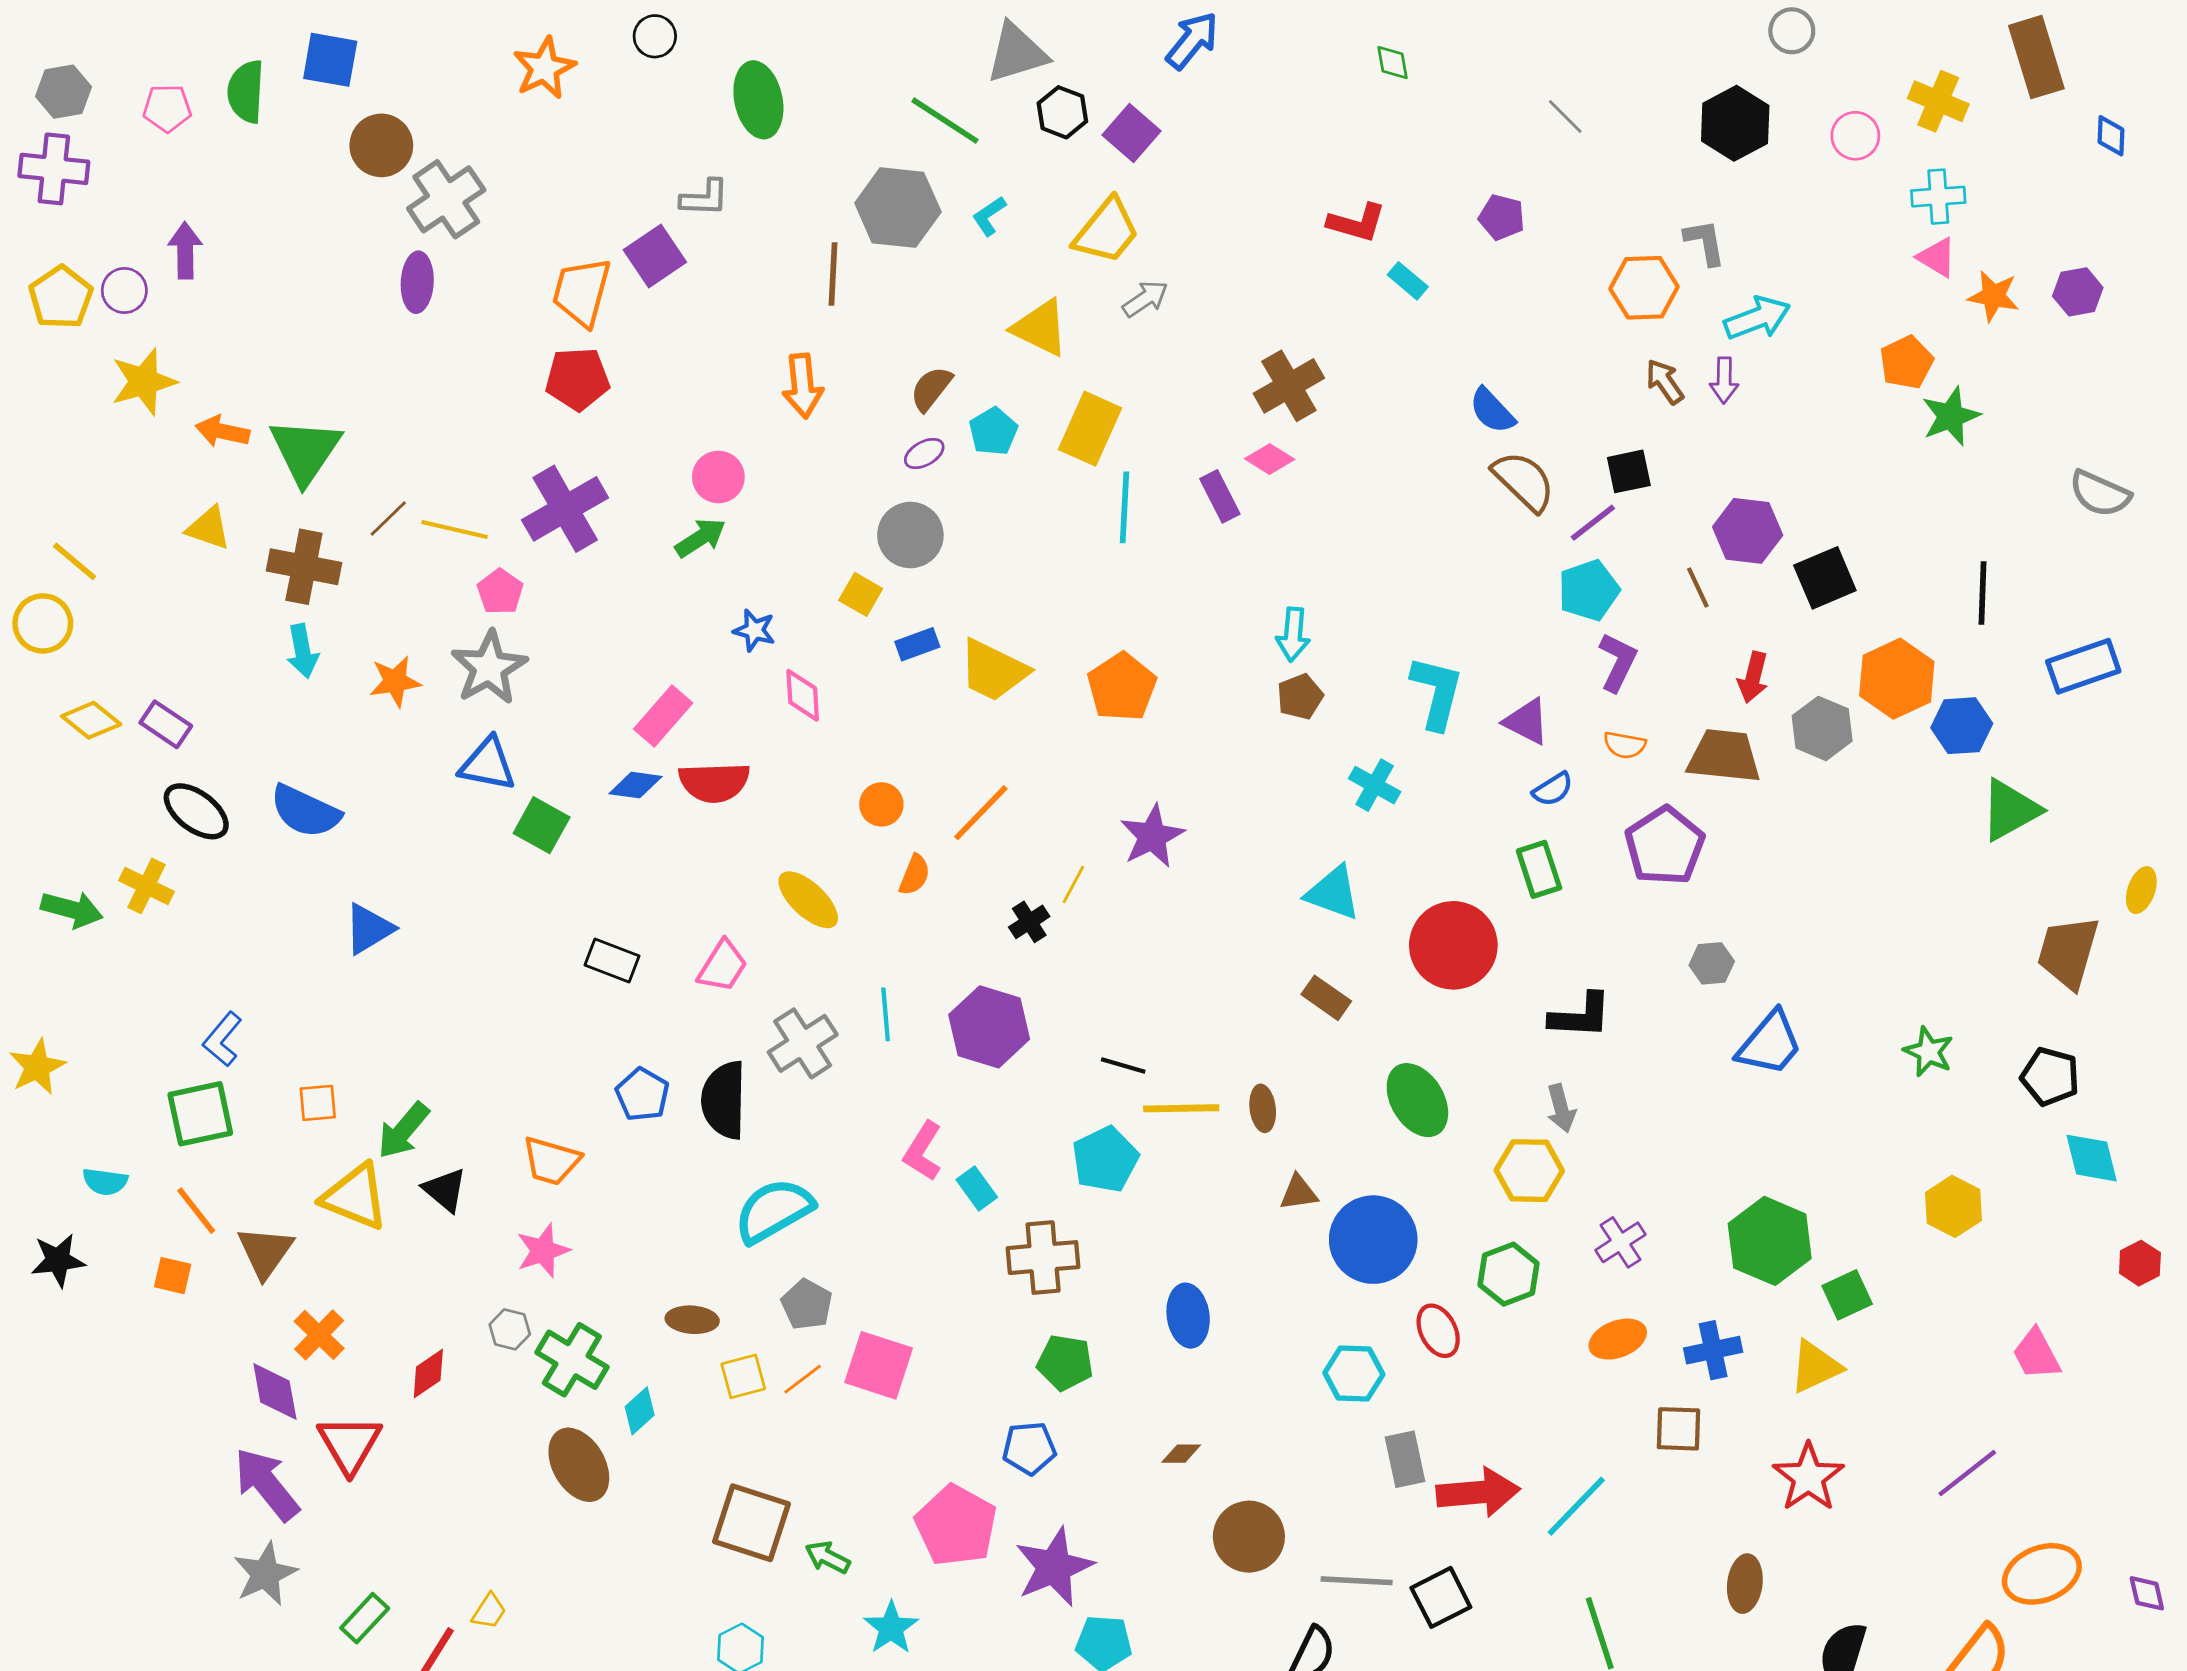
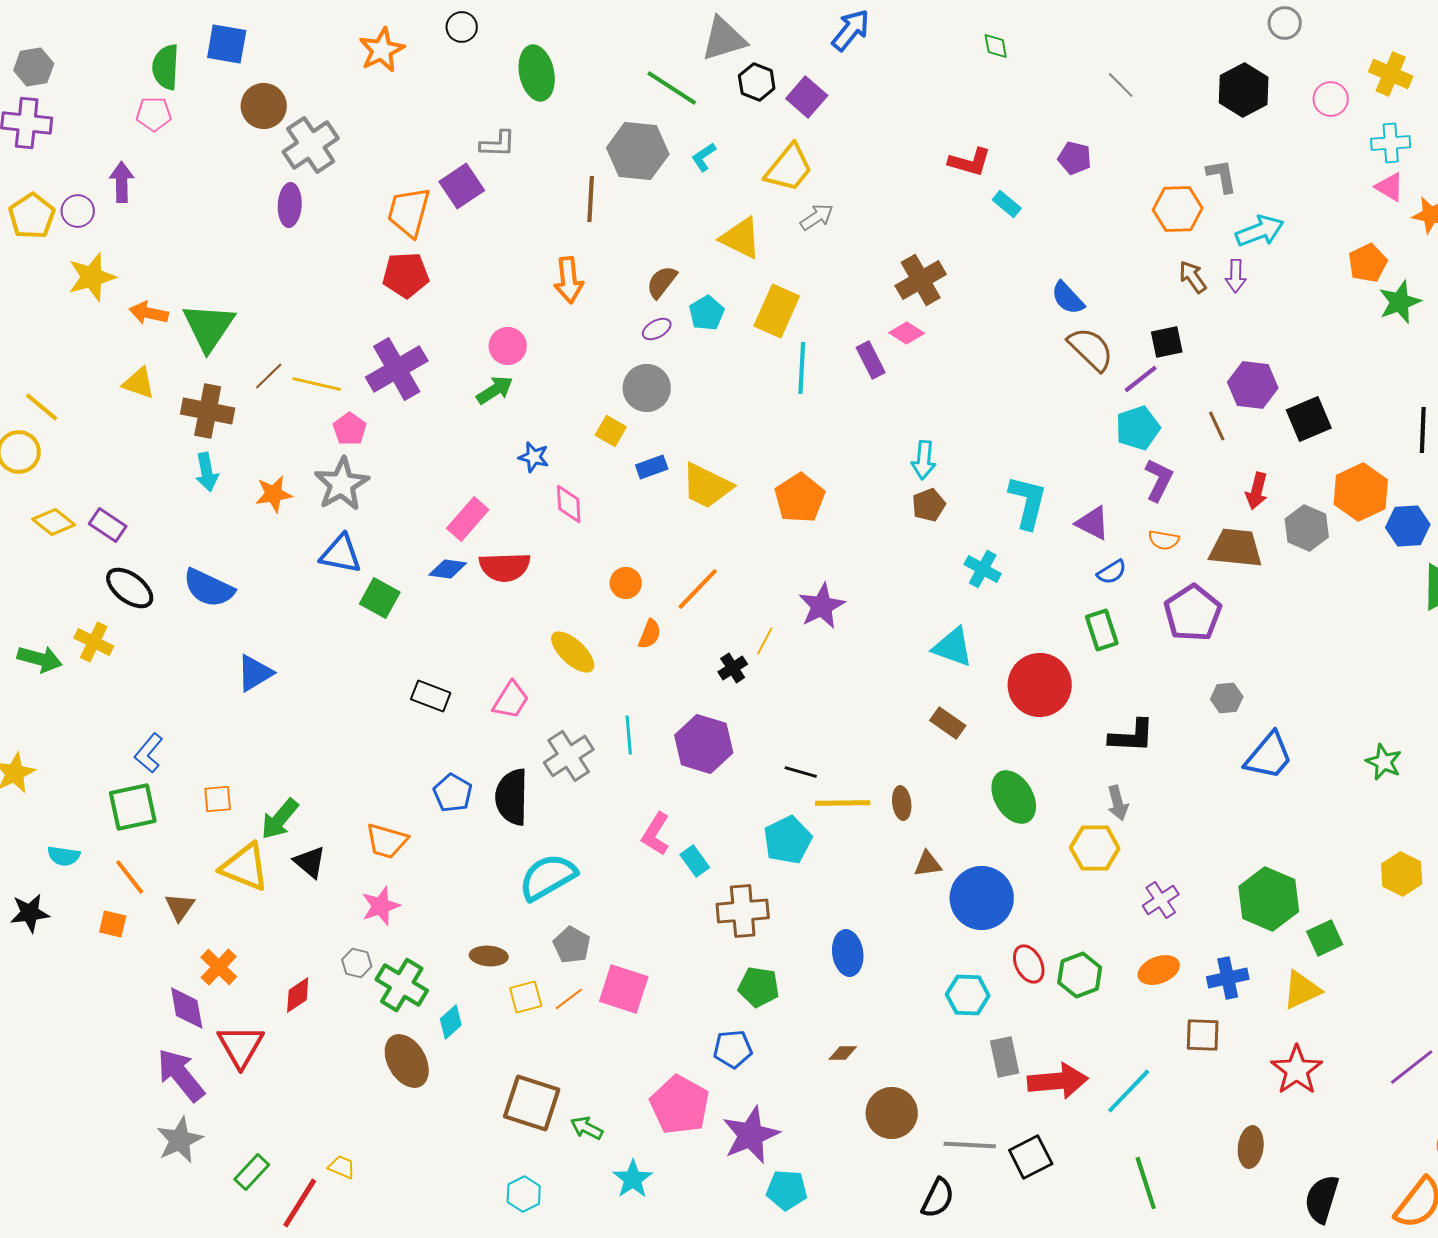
pink pentagon: (167, 108) -> (154, 114), moved
brown triangle: (265, 1252) -> (180, 907), size x0.7
green hexagon: (1509, 1274) -> (1080, 975), moved
yellow trapezoid: (489, 1611) -> (342, 1167), turned -100

